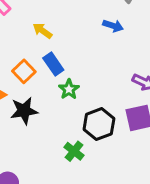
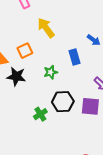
yellow arrow: (42, 31) -> (46, 28), size x1.5
blue rectangle: (53, 64) -> (74, 57), moved

